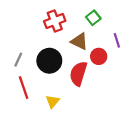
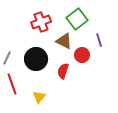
green square: (93, 18) -> (77, 19), size x1.5
red semicircle: (78, 74) -> (63, 71), size x0.7

